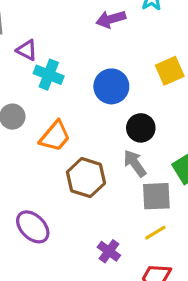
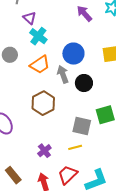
purple arrow: (111, 19) -> (84, 14), turned 48
orange trapezoid: (55, 136) -> (40, 64), moved
gray arrow: (135, 163) -> (63, 74), moved

